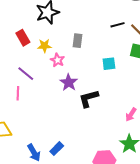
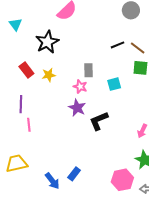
gray rectangle: (77, 41) -> (89, 70), moved
pink star: (57, 60) -> (80, 87), moved
purple line: (26, 74) -> (21, 104), moved, turned 60

